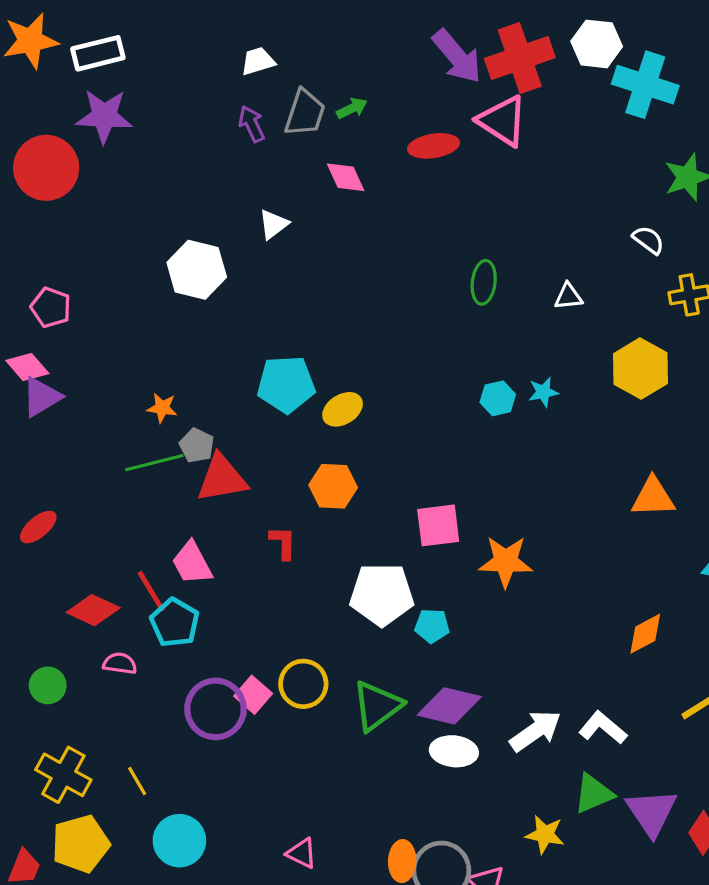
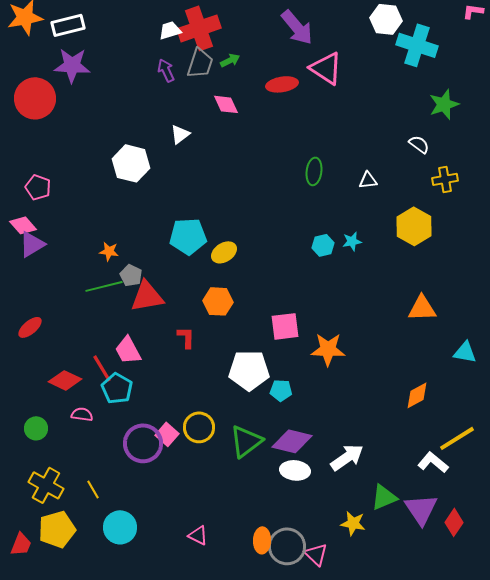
red cross: (520, 58) -> (199, 28), moved
white L-shape: (603, 728) -> (433, 462), moved

